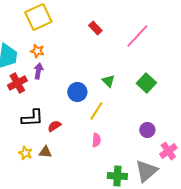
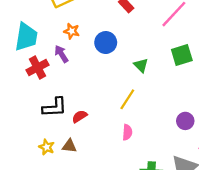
orange star: (37, 51) -> (72, 31), moved
purple arrow: (38, 71) -> (61, 54), turned -42
green square: (146, 83) -> (182, 55), moved, turned 30
blue circle: (77, 92) -> (106, 43), moved

